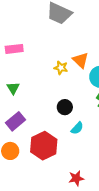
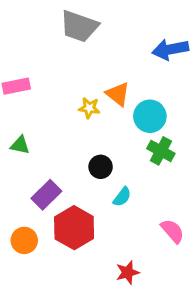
green triangle: (13, 88) -> (20, 145), turned -40
purple rectangle: (16, 121) -> (46, 195), moved

